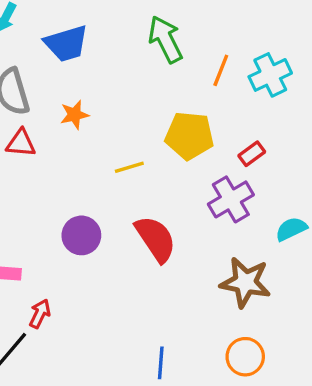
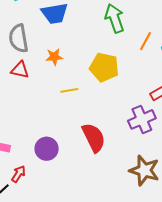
yellow pentagon: (189, 136) -> (104, 67), moved
yellow line: (129, 167) -> (69, 90), moved
purple circle: (81, 235) -> (47, 149), moved

